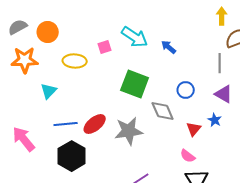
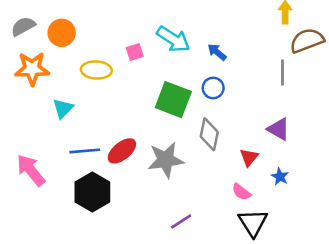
blue circle: (186, 90) -> (213, 88), moved
purple triangle: (224, 94) -> (279, 129), moved
gray diamond: (163, 111) -> (209, 134), turned 35
blue star: (215, 120) -> (280, 177), moved

